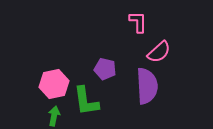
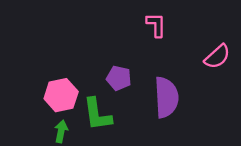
pink semicircle: (159, 52) -> (217, 57), moved

